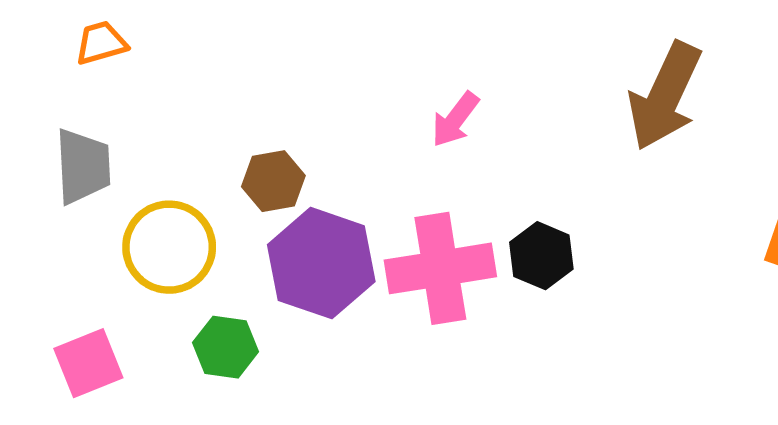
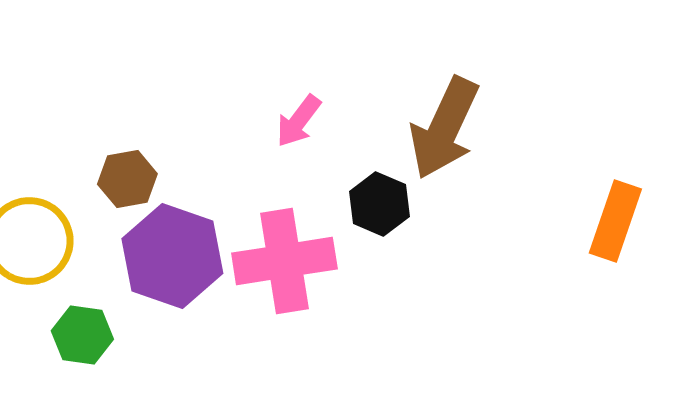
brown arrow: (665, 96) -> (444, 128), moved
black hexagon: (541, 256) -> (379, 204), moved

